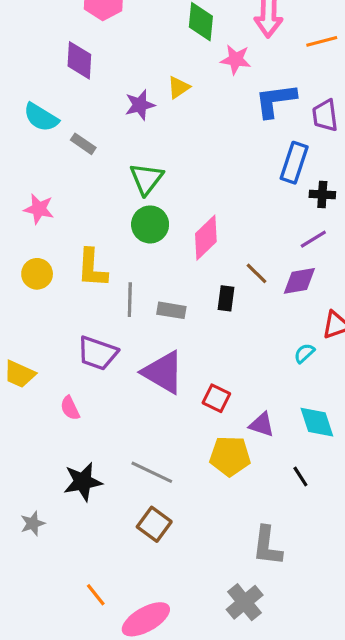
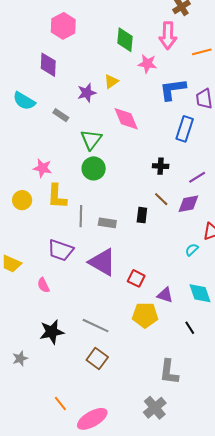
gray rectangle: (83, 144) -> (61, 115), moved
black cross: (322, 195) -> (161, 166), moved
pink star: (39, 209) -> (42, 168), moved
pink diamond: (206, 238) -> (126, 119), moved, turned -68

